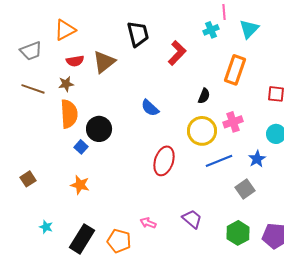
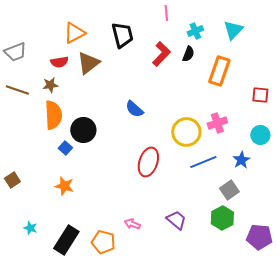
pink line: (224, 12) -> (166, 13), moved
orange triangle: (65, 30) -> (74, 33), moved
black semicircle: (204, 96) -> (188, 54), moved
green hexagon: (238, 233) -> (222, 218), moved

